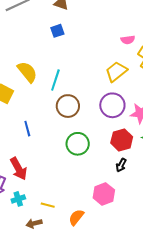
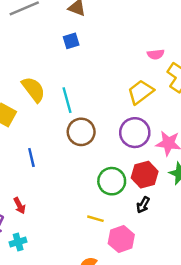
cyan line: (55, 80) -> (67, 100), turned -35
green circle: (78, 144) -> (112, 181), moved
red arrow: (19, 169) -> (20, 206), size x0.6
yellow line: (48, 205) -> (95, 219), moved

